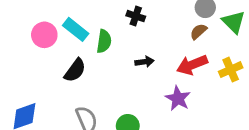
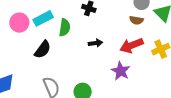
cyan rectangle: (76, 29) -> (43, 18), turned -66
brown semicircle: (198, 32) -> (136, 20), turned -128

